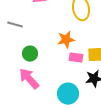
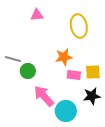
gray line: (15, 25) -> (13, 59), moved
pink arrow: (29, 79) -> (44, 96), moved

